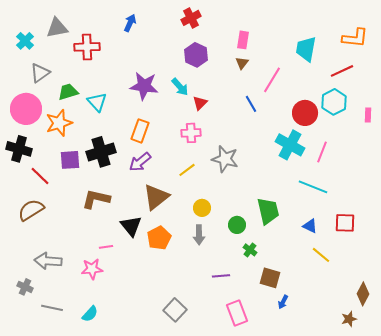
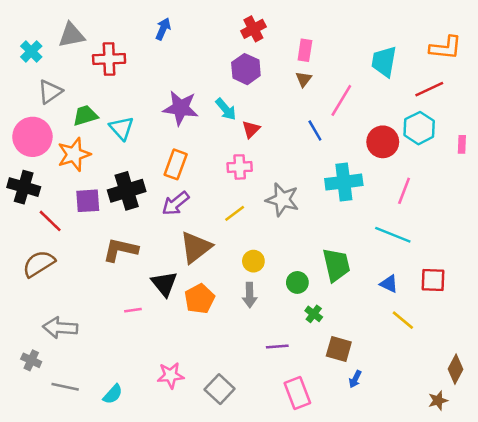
red cross: (191, 18) -> (253, 29), moved
cyan cross: (290, 145) -> (344, 182), moved, turned -36
pink star: (92, 269) -> (171, 375), moved

